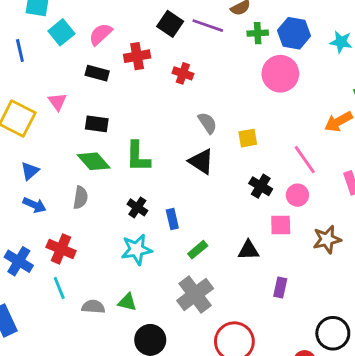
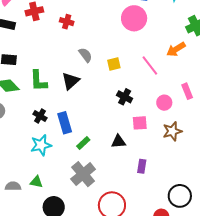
pink line: (305, 160) -> (150, 66), moved
black triangle: (201, 161) -> (71, 81), moved, turned 48
pink circle: (297, 195) -> (164, 103), moved
blue rectangle: (172, 219) -> (65, 123), size x1.5

